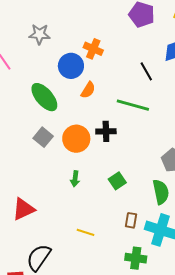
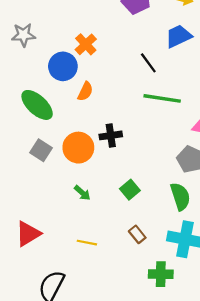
orange cross: (93, 49) -> (86, 44), turned 30
green line: (133, 105) -> (162, 98), moved
green arrow: (75, 179) -> (82, 193), turned -49
brown rectangle: (131, 220) -> (137, 234), moved, turned -42
yellow line: (86, 232) -> (87, 243), moved

